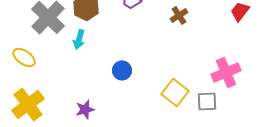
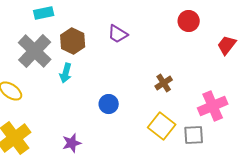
brown cross: (179, 15) -> (164, 83), moved

